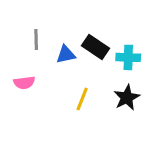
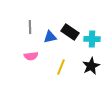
pink semicircle: (24, 83) -> (31, 56), moved

